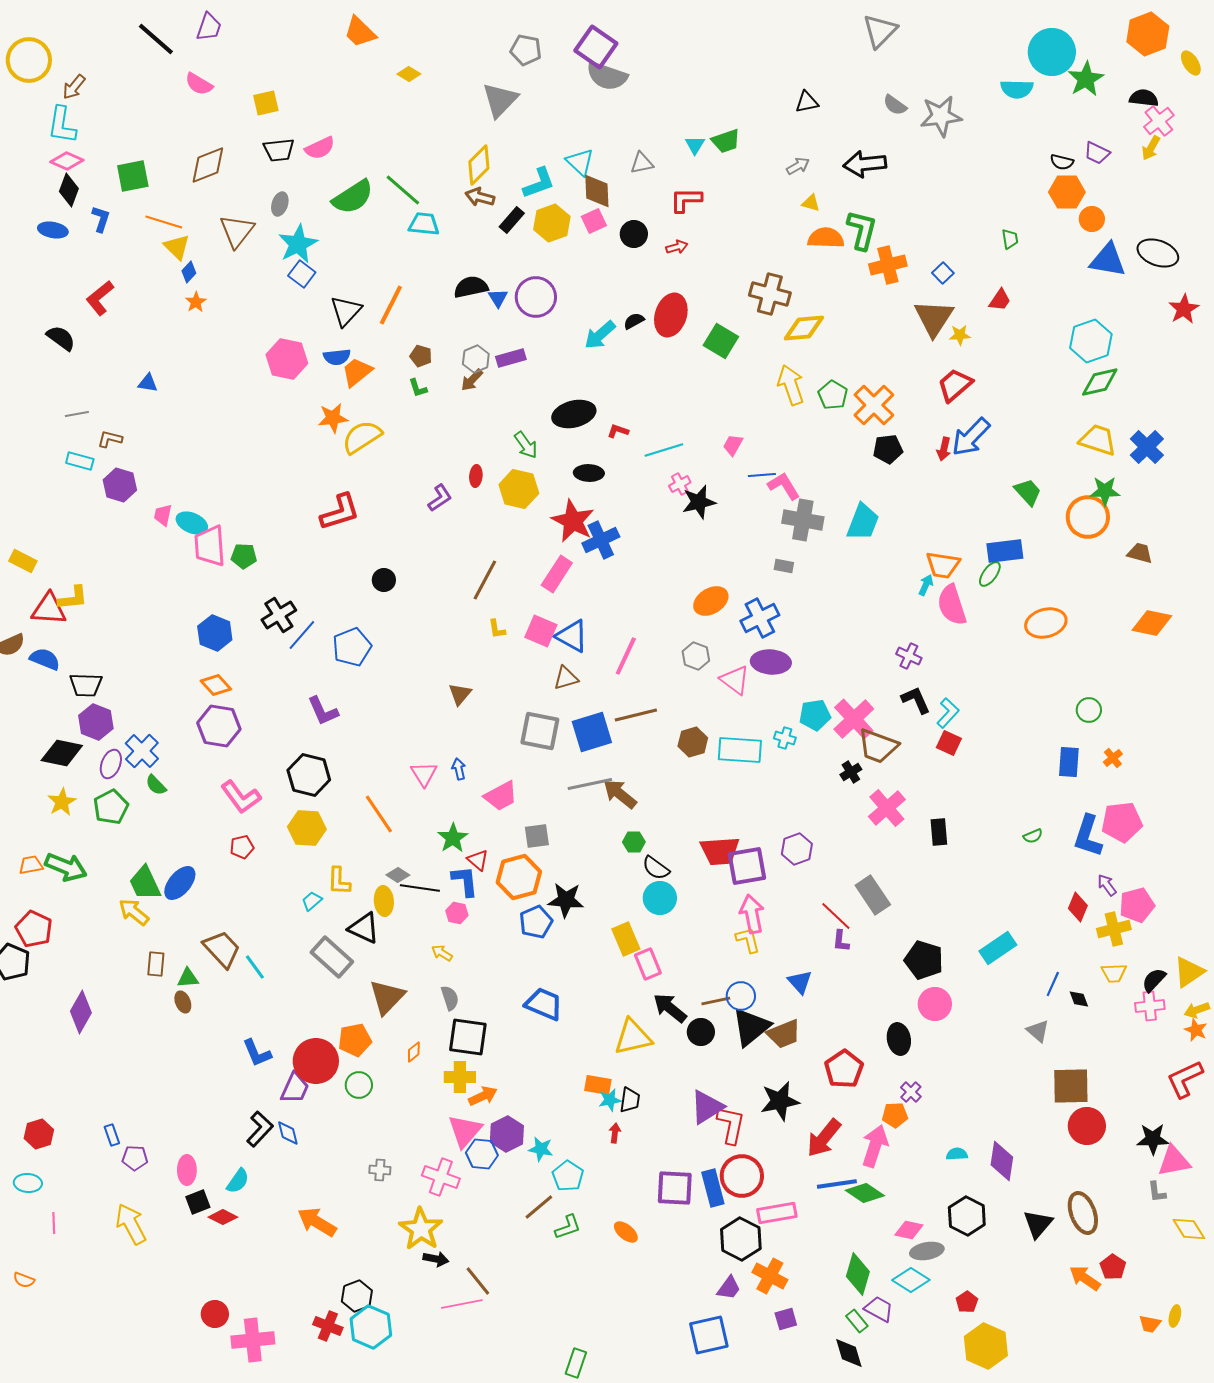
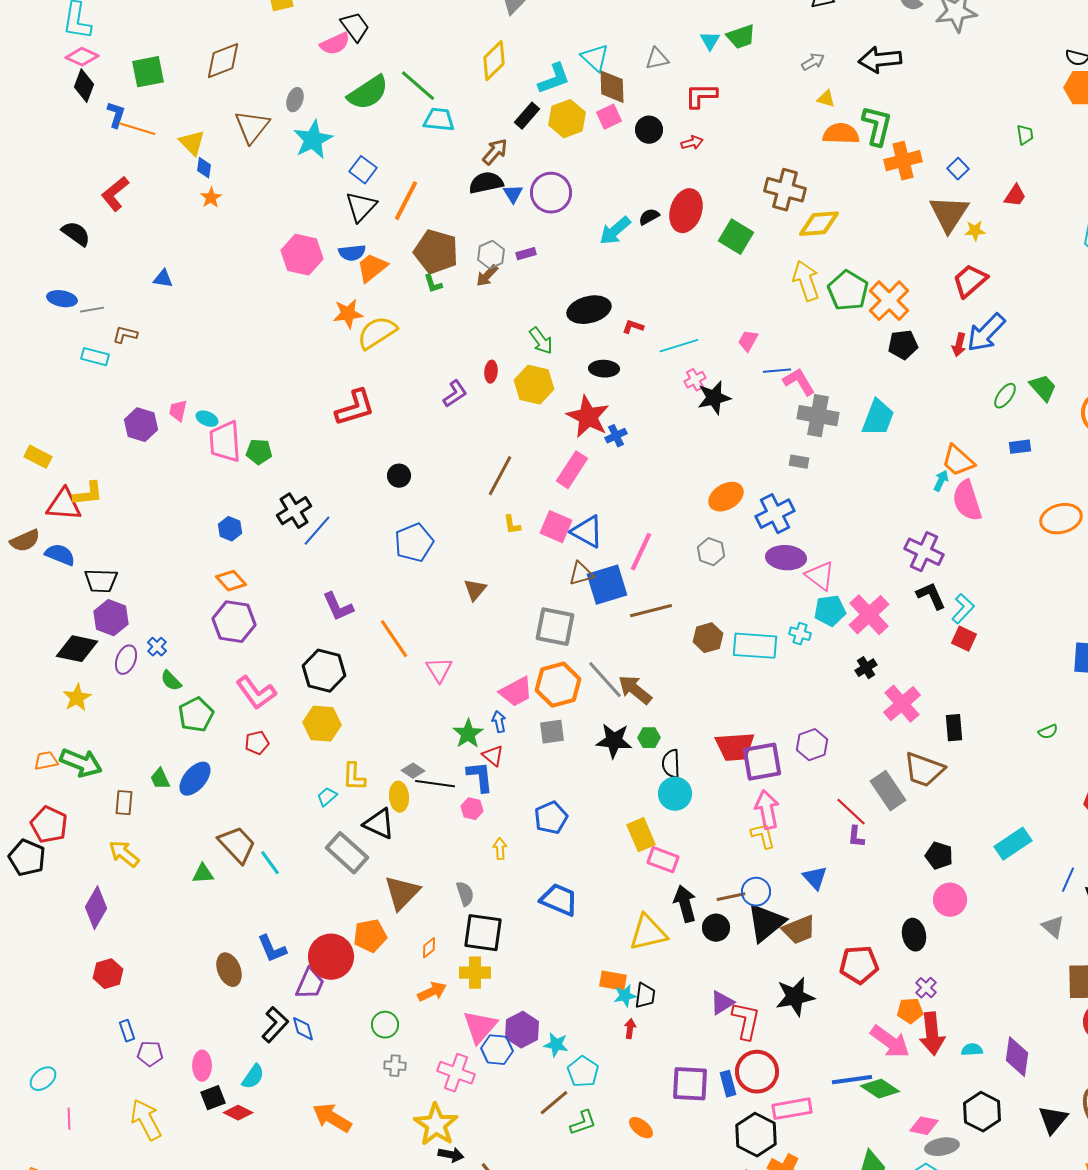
black trapezoid: (279, 150) -> (355, 27), moved, turned -120
brown arrow: (480, 197) -> (495, 152), moved, turned 116
orange line: (164, 222) -> (137, 129), moved
blue ellipse: (53, 230) -> (62, 299), moved
blue diamond: (189, 272) -> (204, 168), turned -35
blue square: (302, 274) -> (363, 170), moved
brown pentagon: (421, 356) -> (436, 252), size x2.0
purple rectangle: (511, 358) -> (526, 254), size x0.7
green pentagon: (833, 395) -> (848, 291), size x1.4
purple hexagon: (120, 485) -> (141, 425), moved
cyan ellipse: (192, 523) -> (207, 419), size x0.7
blue cross: (601, 540) -> (616, 436), size x0.6
blue rectangle: (1005, 551) -> (1020, 447), size x0.6
orange trapezoid: (943, 565) -> (958, 461), turned 33
green ellipse: (990, 574) -> (1005, 396), moved
blue hexagon: (215, 633) -> (230, 529), size x0.7
blue pentagon: (352, 647) -> (414, 543), moved
purple cross: (909, 656) -> (924, 552), size x1.5
pink triangle: (735, 680) -> (820, 576), moved
blue square: (592, 732) -> (607, 585), moved
brown trapezoid: (878, 746) -> (924, 770), moved
blue cross: (142, 751) -> (157, 647), size x0.6
blue arrow: (459, 769) -> (499, 722), moved
gray line: (590, 784) -> (605, 680), turned 60
green pentagon: (111, 807) -> (196, 715), moved
orange line: (379, 814) -> (394, 639), moved
black semicircle: (656, 868) -> (671, 764), turned 52
orange hexagon: (519, 877) -> (558, 685), moved
green trapezoid: (145, 883) -> (160, 779), size x0.6
black star: (566, 900) -> (614, 741), moved
yellow arrow: (134, 912) -> (124, 854), moved
yellow arrow: (442, 953) -> (500, 849), moved, turned 55
black pentagon: (924, 960) -> (939, 856), size x0.7
brown rectangle: (156, 964) -> (124, 803), moved
pink rectangle: (648, 964) -> (663, 860), turned -48
brown ellipse: (183, 1002) -> (229, 970), moved, size x1.5
black arrow: (670, 1008) -> (685, 904), turned 36
red pentagon: (844, 1069) -> (859, 965), turned 30
green circle: (359, 1085) -> (385, 1025), moved
orange arrow: (483, 1096) -> (432, 992), moved
purple triangle: (707, 1107) -> (722, 1003), size x0.7
red hexagon: (39, 1134) -> (108, 974), moved
red arrow: (824, 1138) -> (932, 1034), moved, turned -45
pink arrow: (875, 1146) -> (890, 1042), turned 108
cyan ellipse: (28, 1183) -> (43, 1079), turned -44
blue rectangle: (713, 1188) -> (728, 1084), size x0.7

